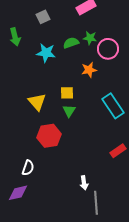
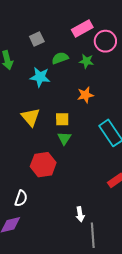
green semicircle: (71, 43) -> (60, 58), moved
pink circle: (108, 49) -> (105, 41), moved
yellow triangle: (37, 102) -> (30, 117), moved

